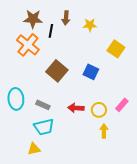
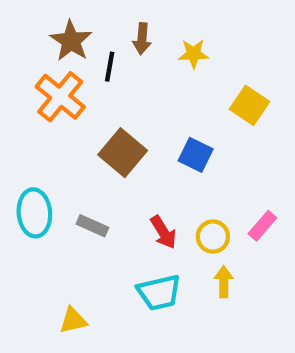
brown star: (33, 19) -> (71, 41), turned 30
red arrow: (76, 108) -> (163, 232), turned -126
cyan trapezoid: (44, 127) -> (159, 292), moved

